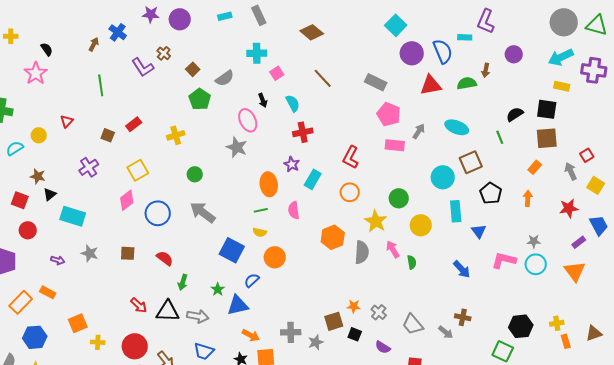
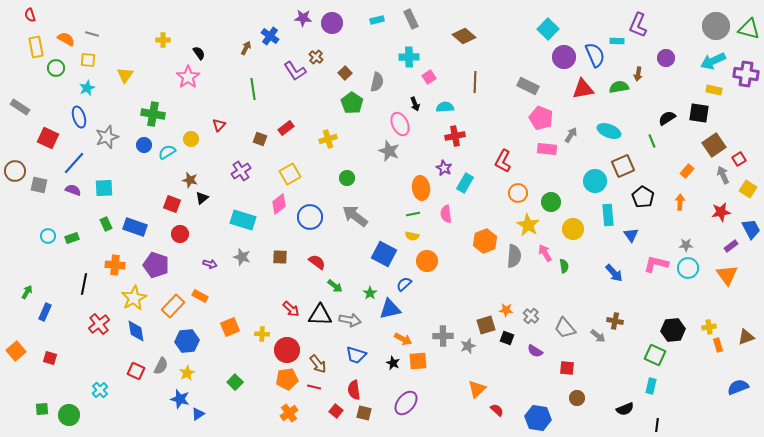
gray semicircle: (225, 78) -> (377, 82), turned -42
brown line: (323, 78) -> (475, 82), turned 45
cyan semicircle: (293, 103) -> (445, 107), turned -66
brown square: (547, 138) -> (714, 145), moved, turned -30
orange circle: (350, 192) -> (518, 193), moved
cyan rectangle: (73, 216) -> (243, 220), moved
green arrow: (183, 282) -> (335, 286), turned -70
yellow cross: (98, 342) -> (262, 334), moved

